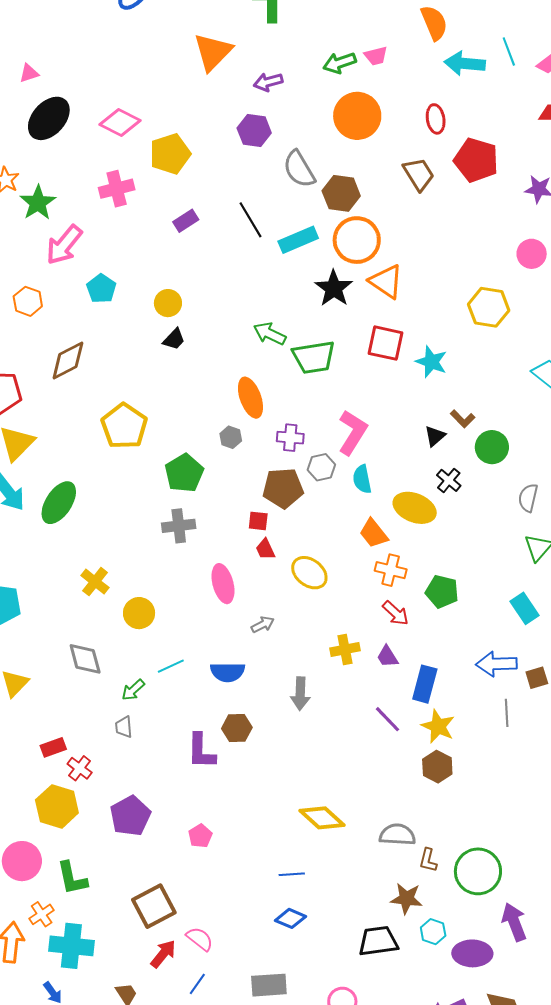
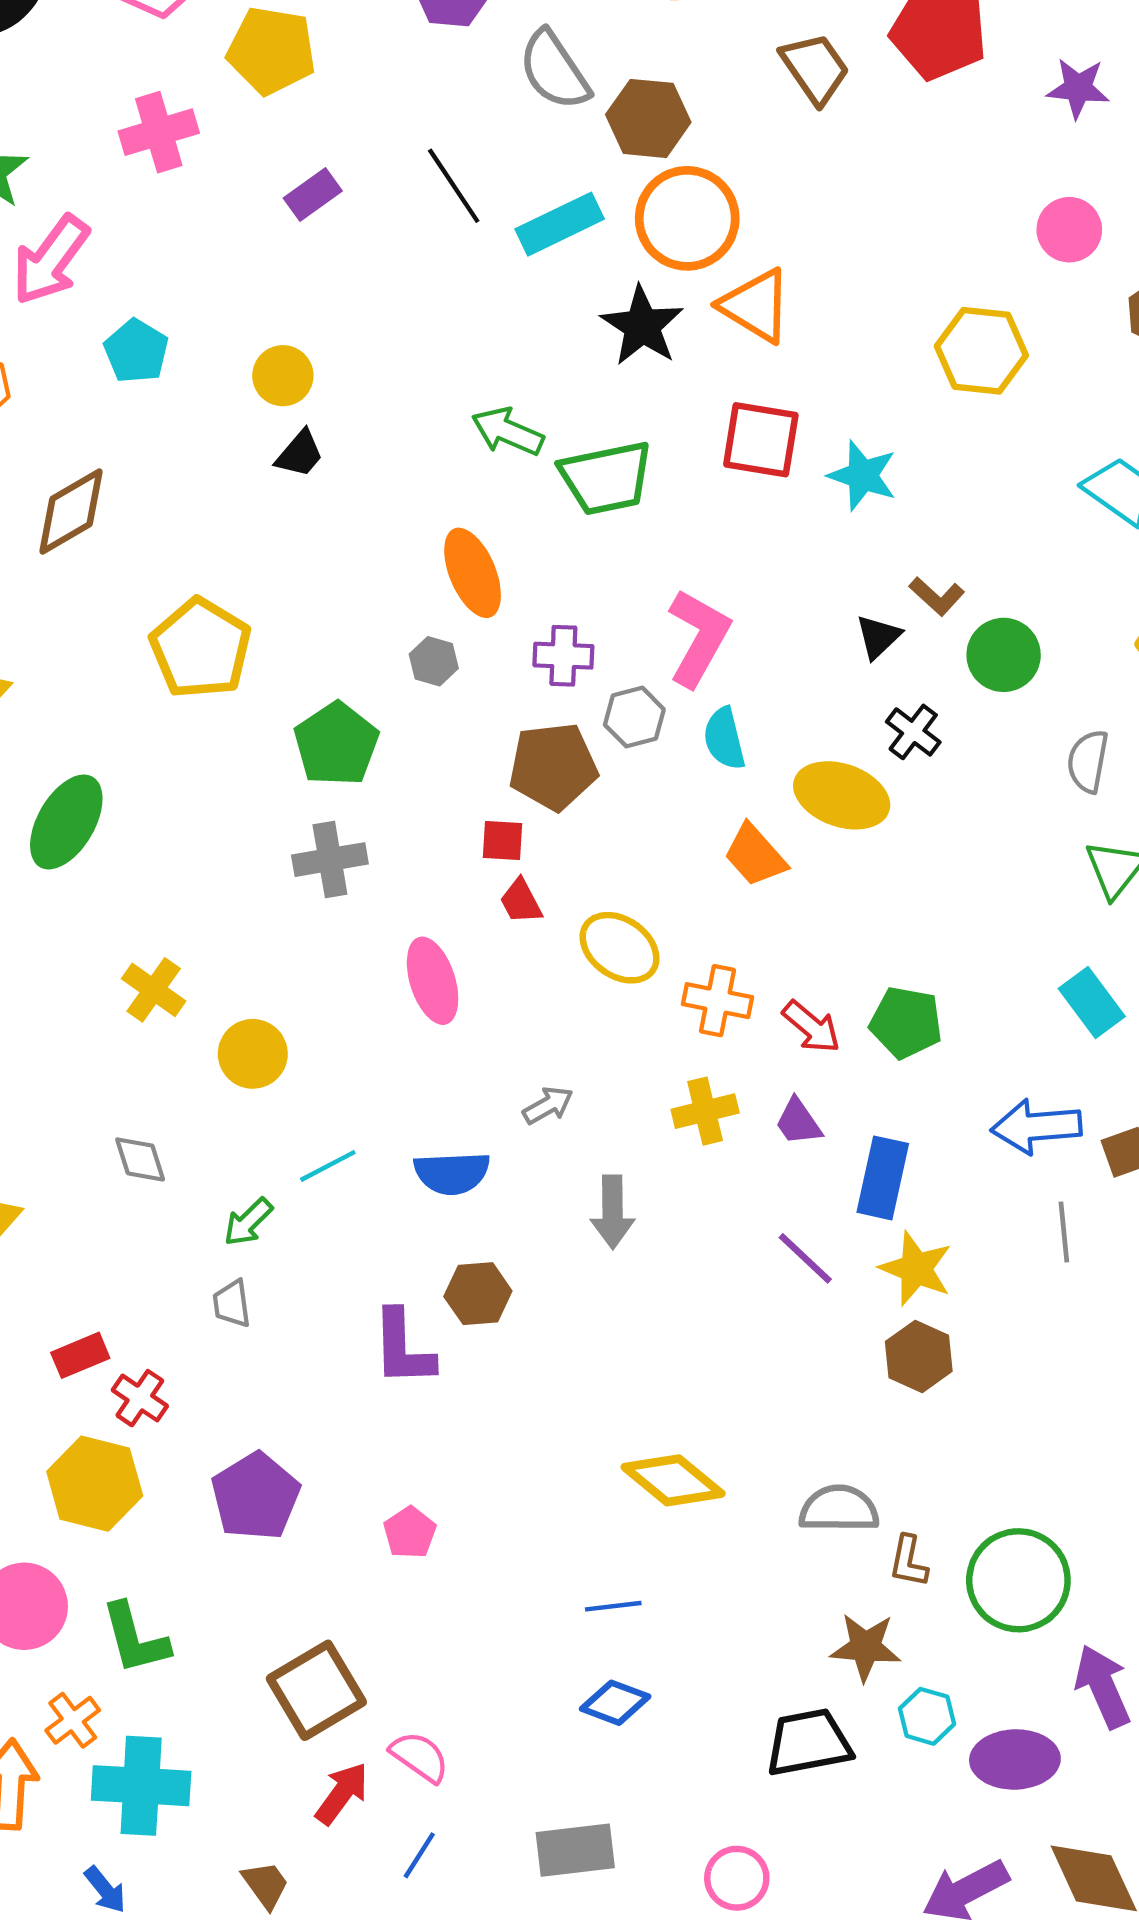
yellow pentagon: (170, 154) -> (271, 51), turned 30
orange cross: (391, 570) -> (718, 1001), moved
green pentagon: (442, 592) -> (906, 1022), moved
gray arrow: (263, 625) -> (548, 1105), moved
gray diamond: (85, 659) -> (140, 1159), size x0.7

